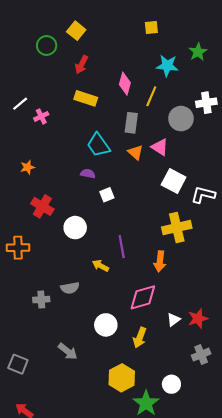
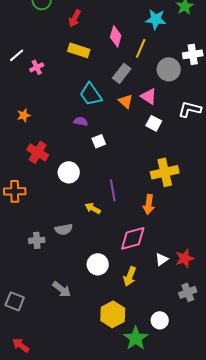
gray rectangle: (131, 123) -> (122, 73), turned 30
white square: (174, 181) -> (154, 123), moved, size x0.7
white L-shape: (203, 195) -> (190, 109), moved

